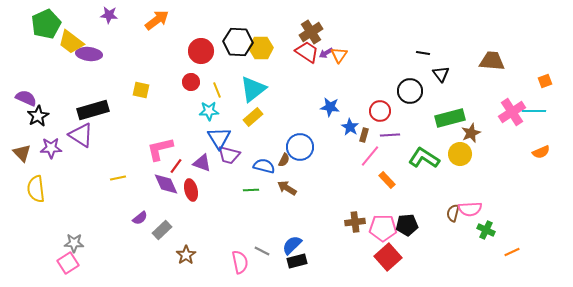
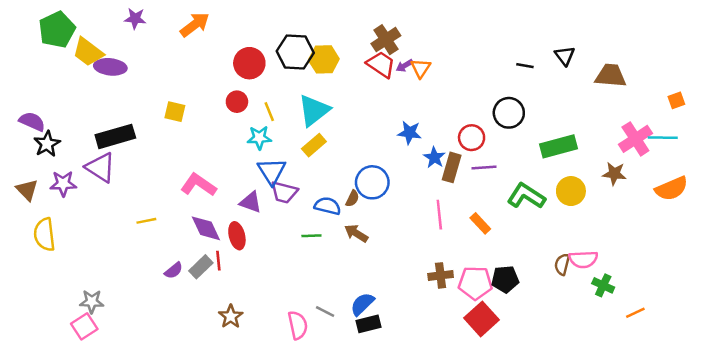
black triangle: (441, 74) -> (565, 56), moved
brown star: (471, 133) -> (614, 174), moved, turned 30
brown rectangle: (364, 135) -> (452, 167), size x1.6
pink L-shape: (160, 149) -> (198, 185), turned 48
orange semicircle: (541, 152) -> (671, 189), size x1.5
pink line: (370, 156) -> (439, 215), moved, turned -45
red line: (176, 166) -> (218, 261), moved, turned -42
gray rectangle: (162, 230) -> (201, 267), moved

